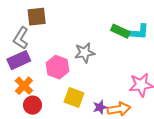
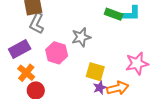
gray L-shape: (21, 38) -> (37, 23), moved
yellow square: (74, 98) -> (95, 72), moved

